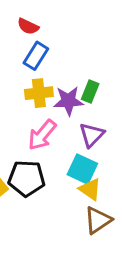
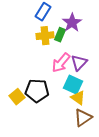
green rectangle: (90, 92) -> (60, 35), moved
purple star: (68, 101) -> (72, 23), moved, turned -30
pink arrow: (42, 135) -> (61, 63), moved

